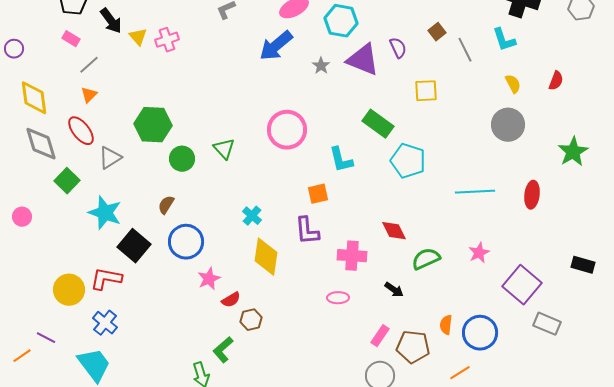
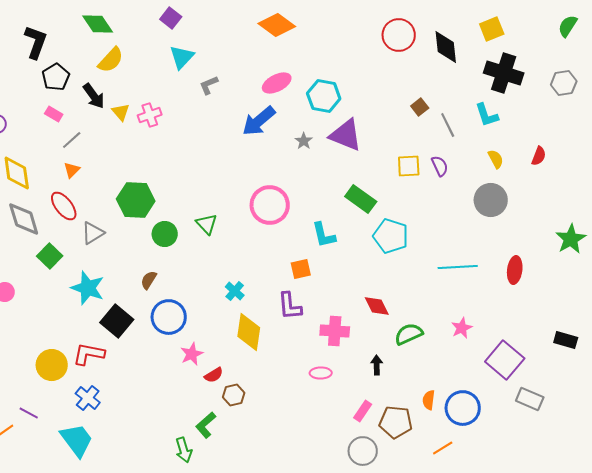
purple semicircle: (398, 48) -> (440, 166), moved
green star: (573, 152) -> (571, 239), moved
black arrow: (394, 290) -> (377, 365), turned -126

